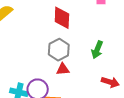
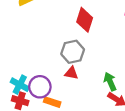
green arrow: (97, 50) -> (110, 82), moved, turned 120

